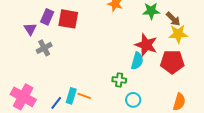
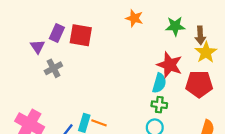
brown arrow: (173, 19) -> (200, 35), turned 42
yellow star: (178, 34) -> (206, 52), turned -30
green cross: (119, 80) -> (159, 105), moved

